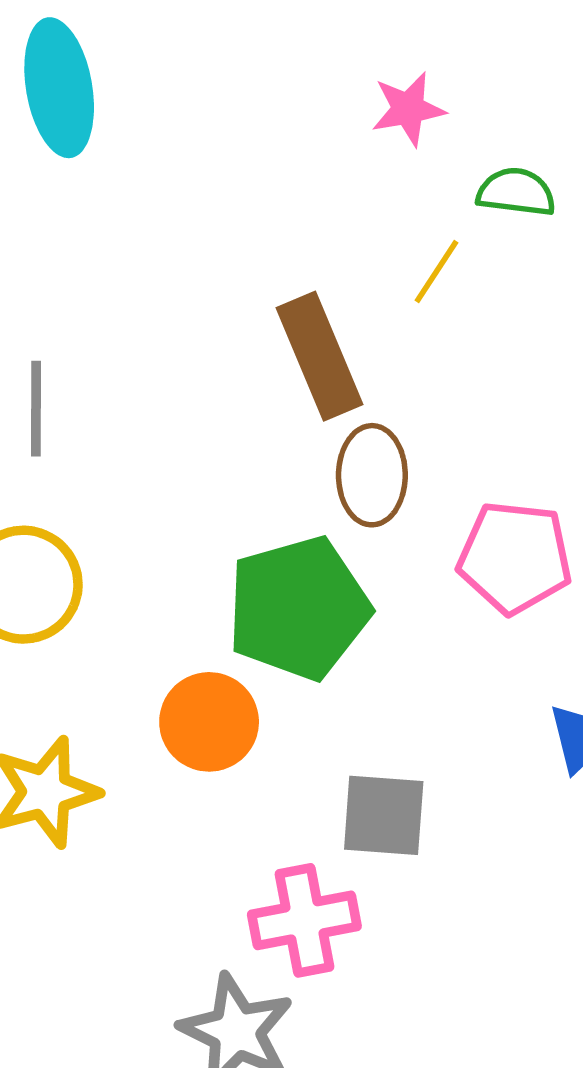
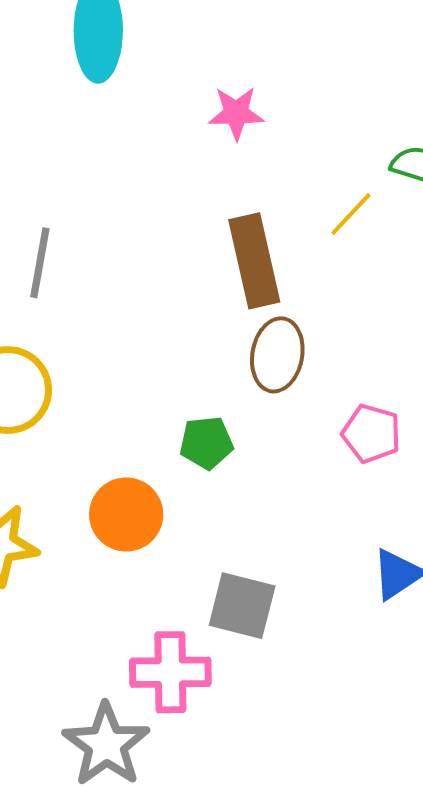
pink star: (408, 109) -> (236, 113), moved
pink pentagon: (515, 557) -> (371, 434), size x0.7
green pentagon: (299, 608) -> (206, 443), size x0.5

